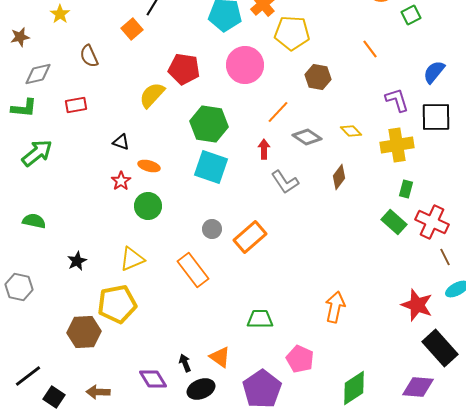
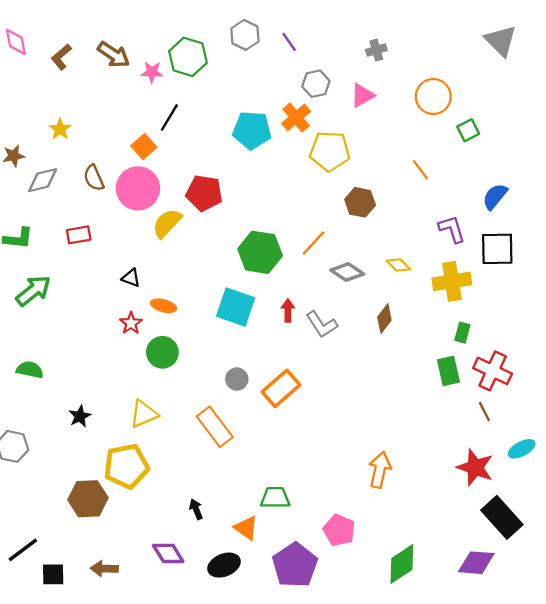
pink circle: (245, 65) -> (138, 188), moved
gray diamond: (38, 74) -> (43, 180), moved
green hexagon: (209, 124) -> (260, 252), moved
red arrow: (264, 149) -> (288, 310), moved
green rectangle: (394, 222) -> (448, 371), turned 35
brown line: (445, 257) -> (484, 412), moved
green trapezoid: (260, 319) -> (275, 498), moved
black arrow: (185, 363) -> (196, 509), moved
black square: (54, 397) -> (53, 574), turned -35

